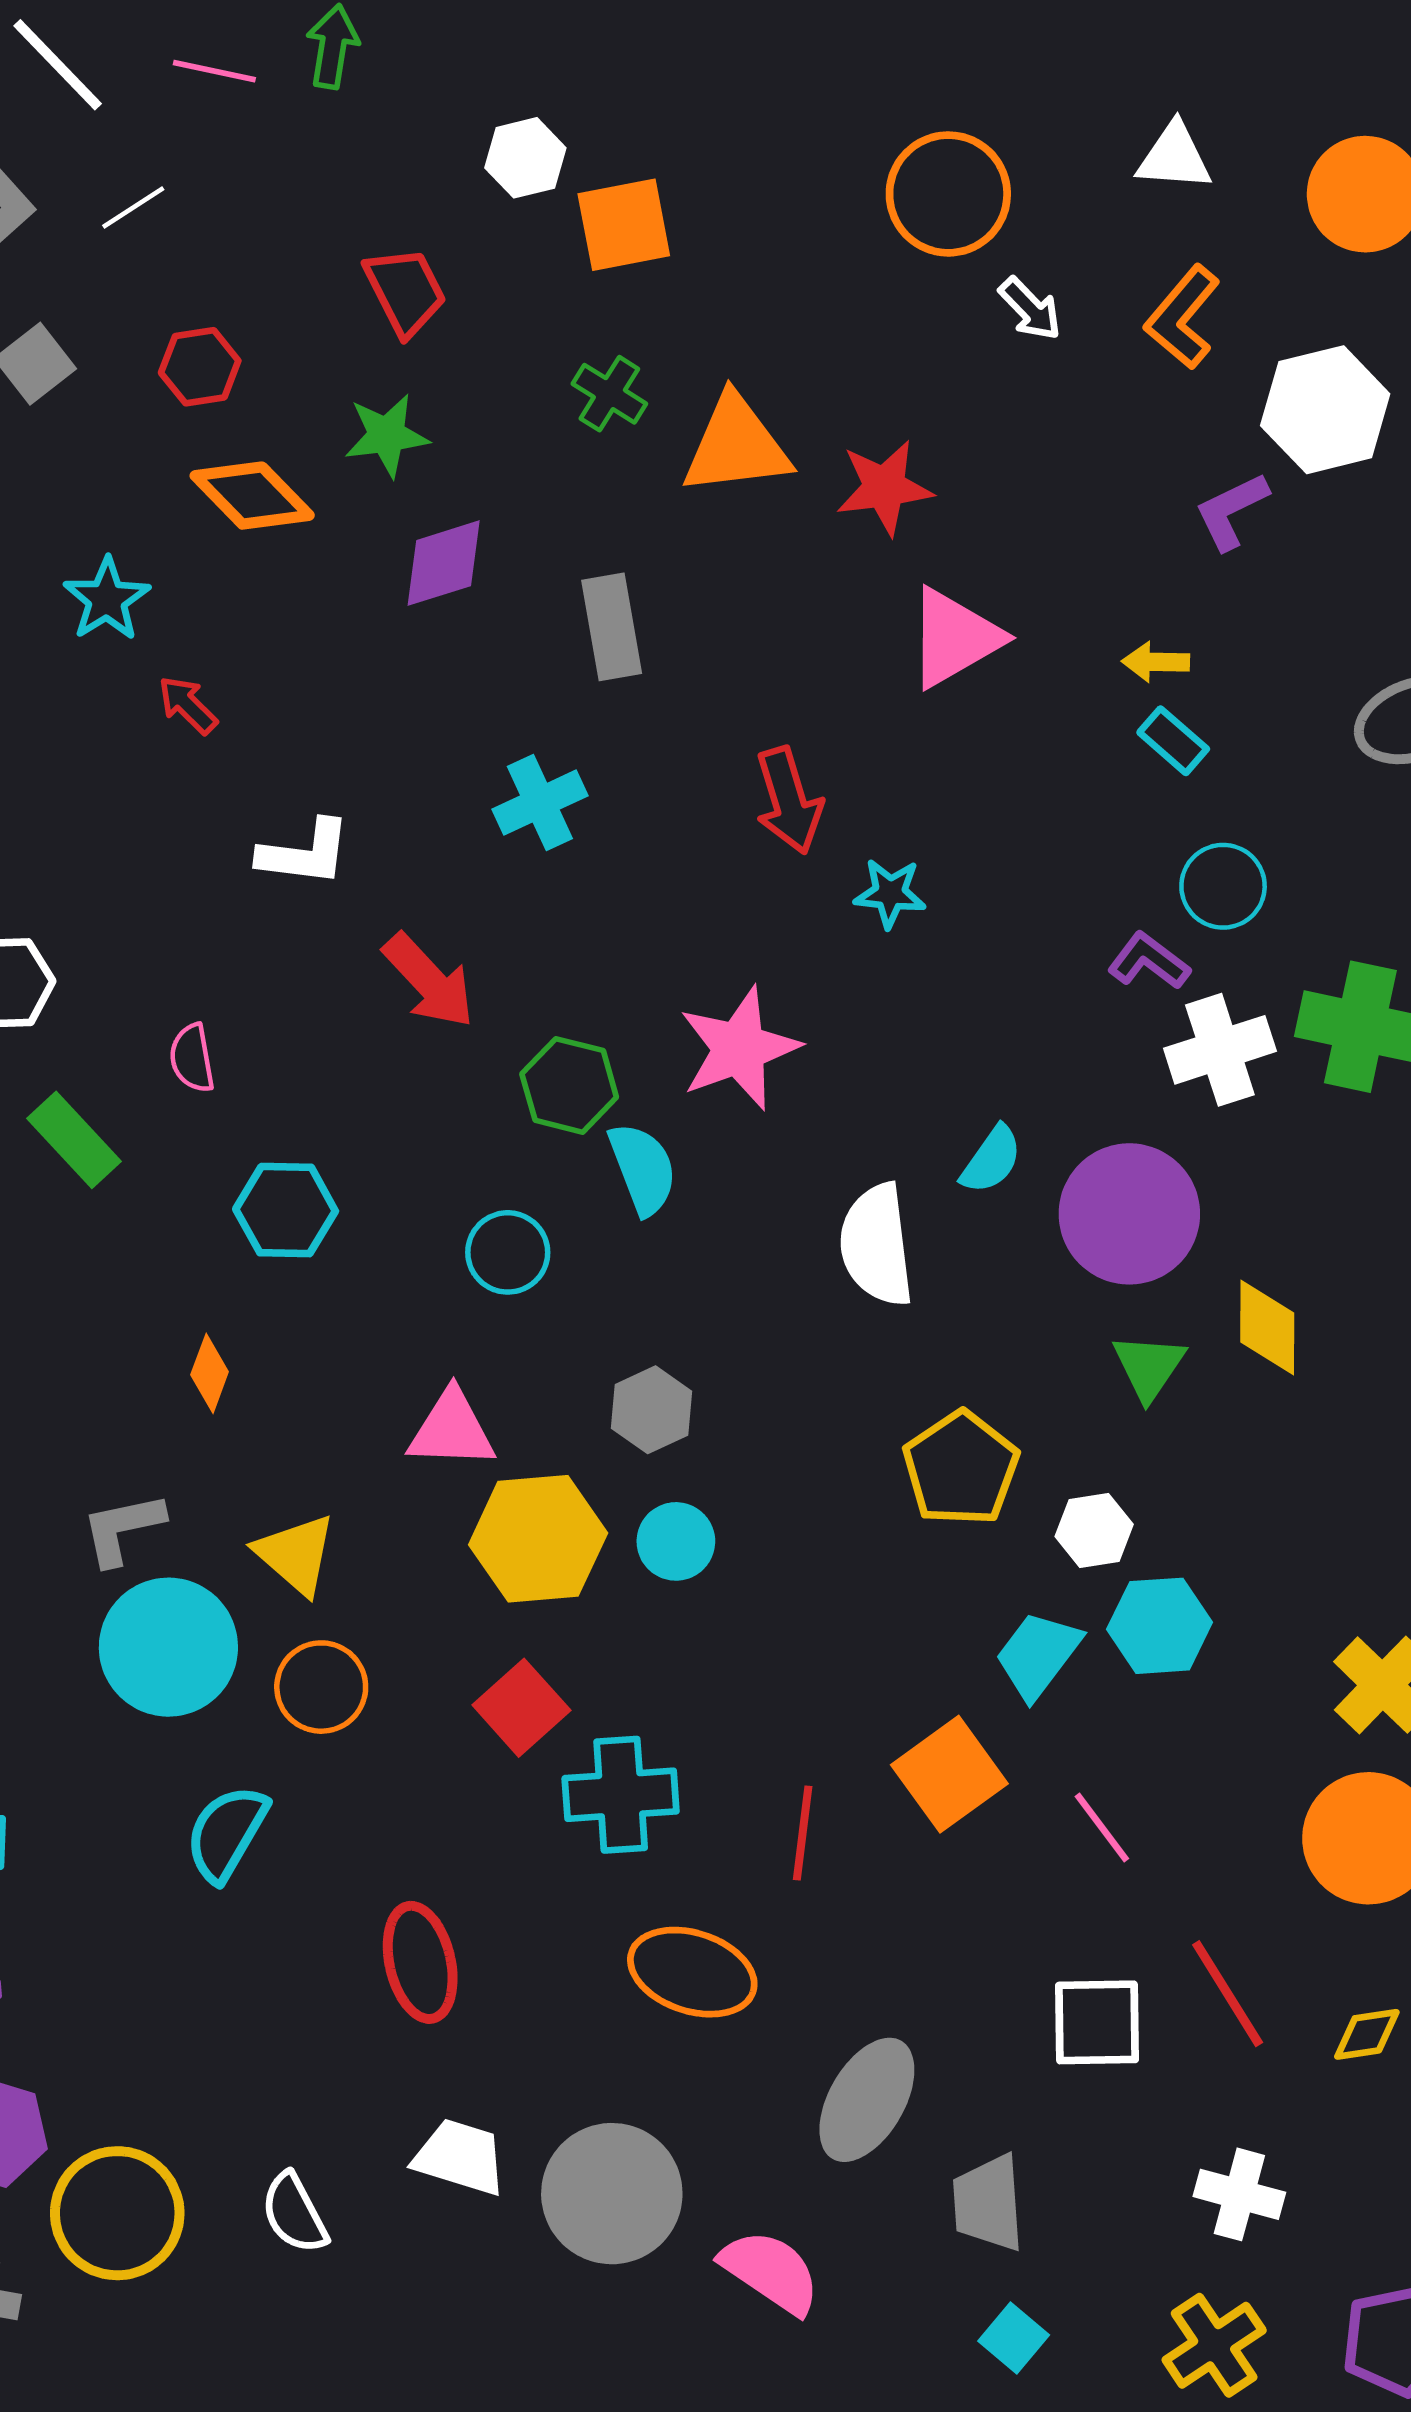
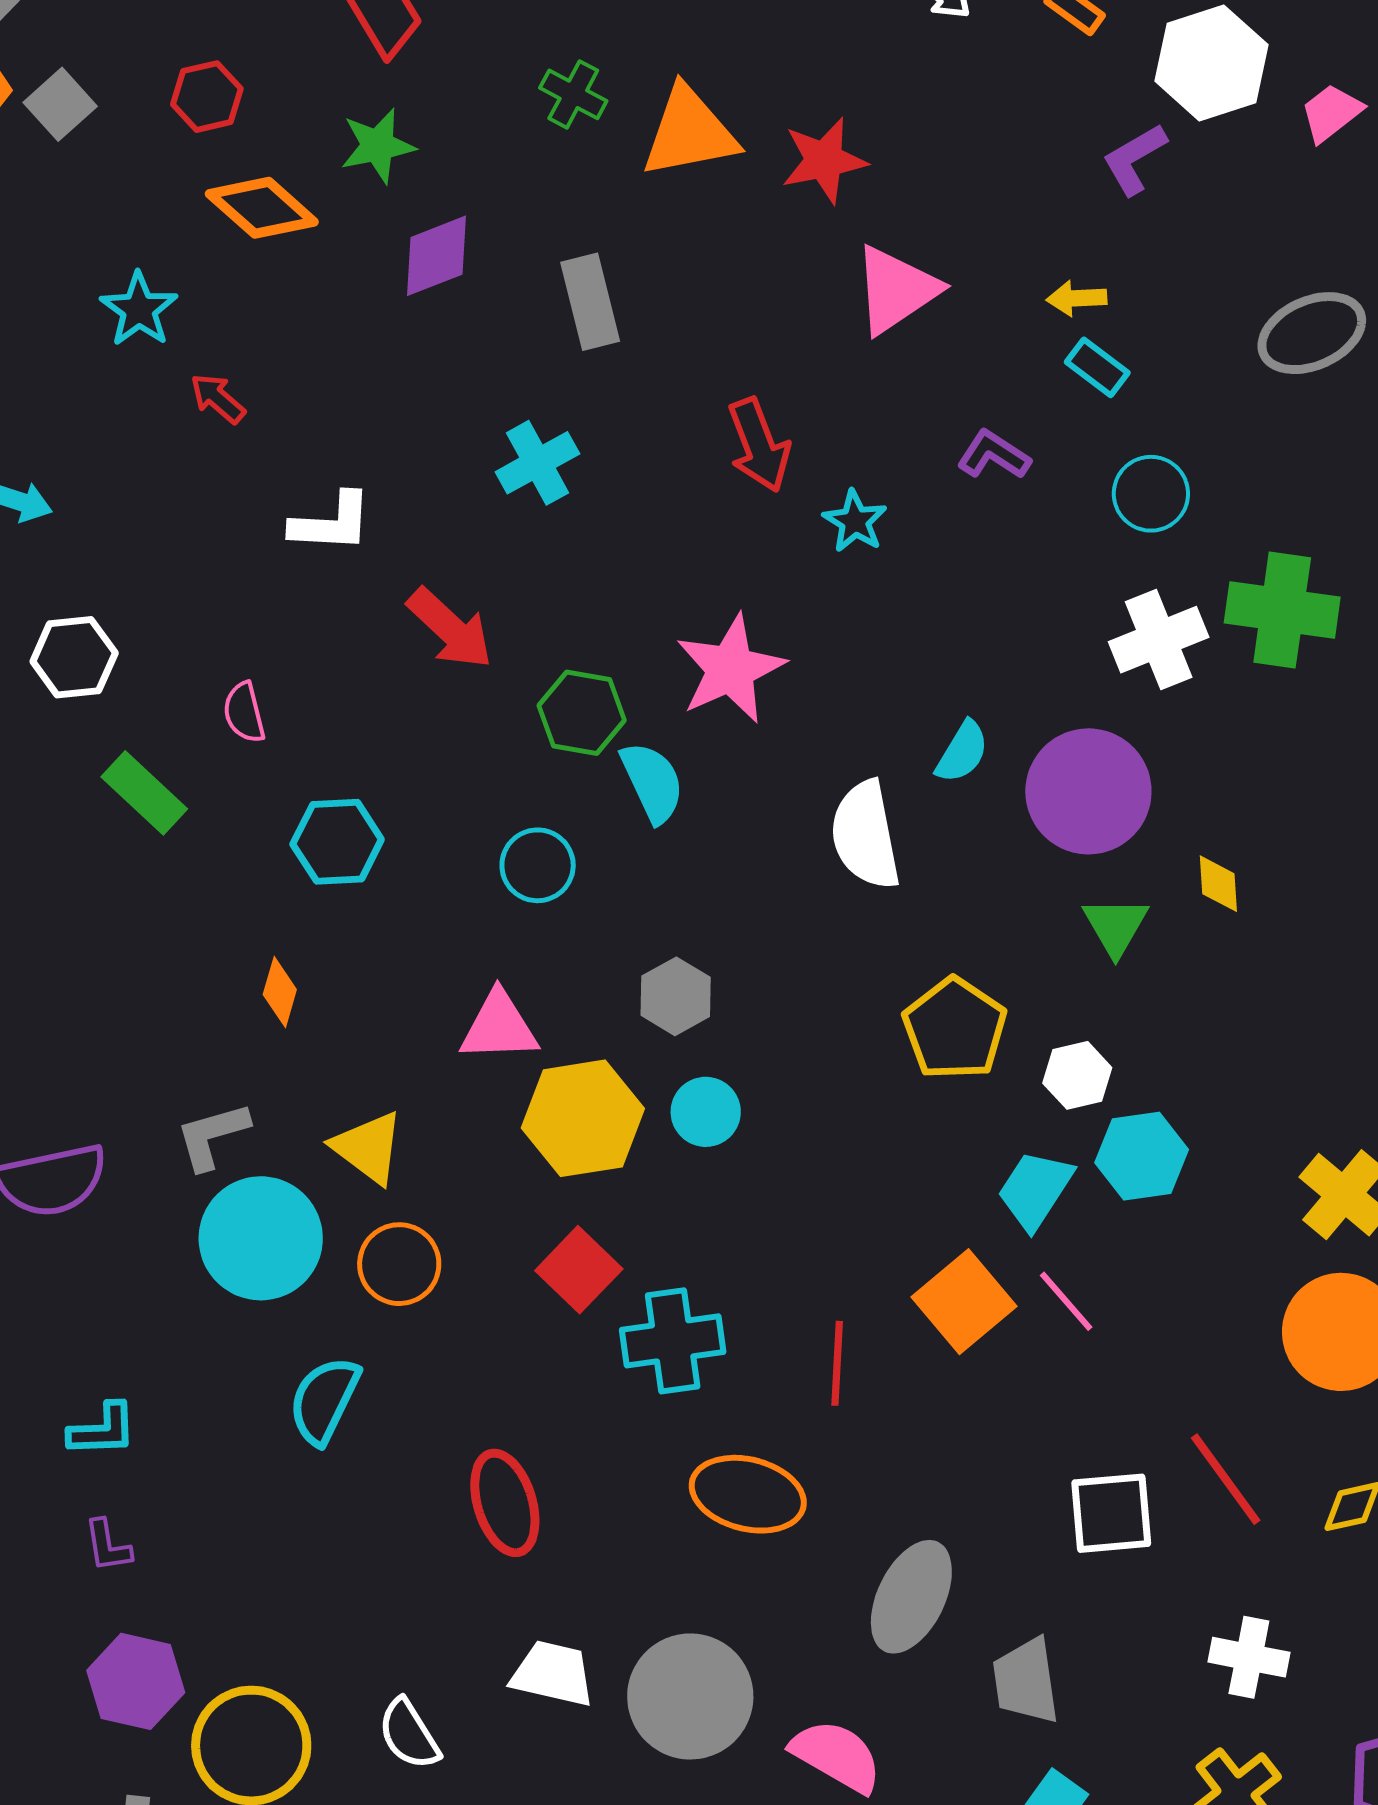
cyan star: (890, 893) -> (855, 521), turned 30
purple L-shape: (1149, 961) -> (994, 455), moved
yellow diamond: (1267, 1328) -> (1218, 884), size x0.7
pink line: (1102, 1828) -> (1066, 1301), moved

